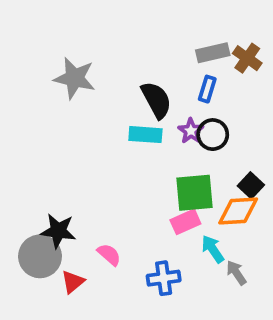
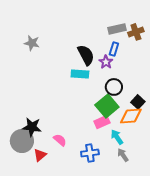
brown cross: (247, 58) -> (136, 32), turned 35
gray star: (75, 78) -> (32, 43), moved, size x0.7
purple star: (191, 131) -> (106, 62), moved
black circle: (213, 135) -> (114, 87), moved
green square: (195, 193) -> (107, 106), turned -35
gray arrow: (236, 273) -> (123, 155), moved

